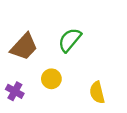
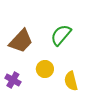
yellow semicircle: (97, 92) -> (71, 81), moved

